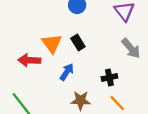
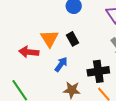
black cross: (109, 77) -> (98, 71), size x1.5

